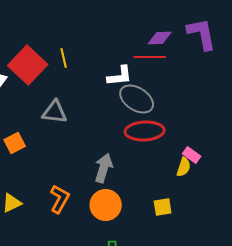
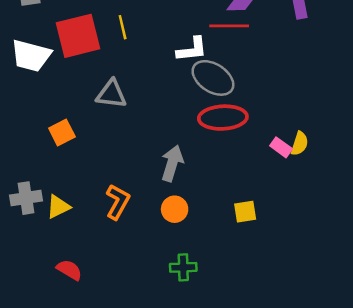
red square: (28, 65) -> (78, 36), turned 33
yellow semicircle: (184, 167) -> (300, 144), moved
orange circle: (106, 205) -> (175, 209), size x0.7

